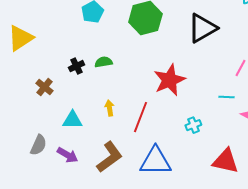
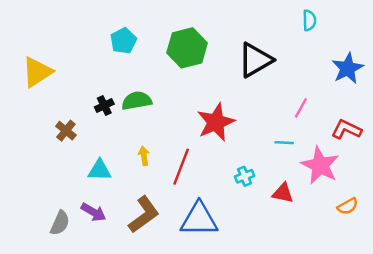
green semicircle: (103, 62) -> (137, 101), size x1.4
gray semicircle: (38, 145) -> (60, 223), moved
red triangle: (225, 161) -> (283, 193), moved, size x0.7

